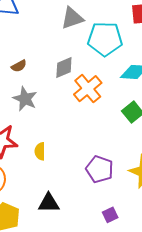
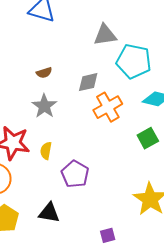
yellow semicircle: (40, 151) -> (46, 151), moved
purple pentagon: (100, 169) -> (75, 174), moved

